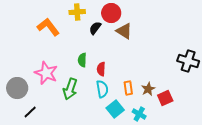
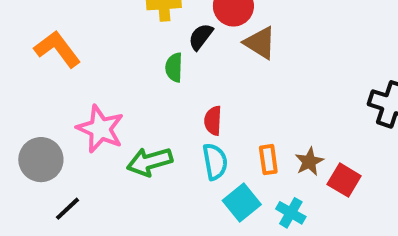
orange L-shape: (48, 27) -> (57, 49), moved
green semicircle: (82, 60) -> (174, 67), moved
green arrow: (70, 89) -> (150, 162), turned 55
red square: (165, 98) -> (344, 180), turned -35

